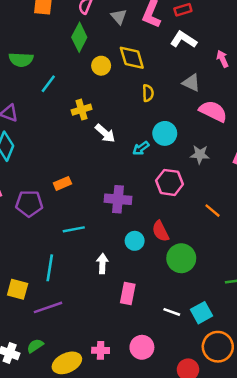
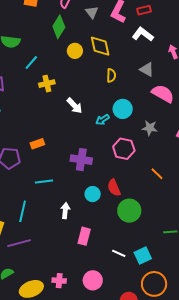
yellow cross: (82, 110) -> (47, 84), moved

